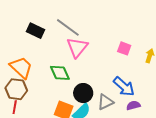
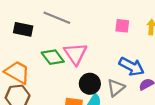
pink triangle: (77, 47) -> (75, 54), moved
green diamond: (60, 73) -> (53, 57), moved

